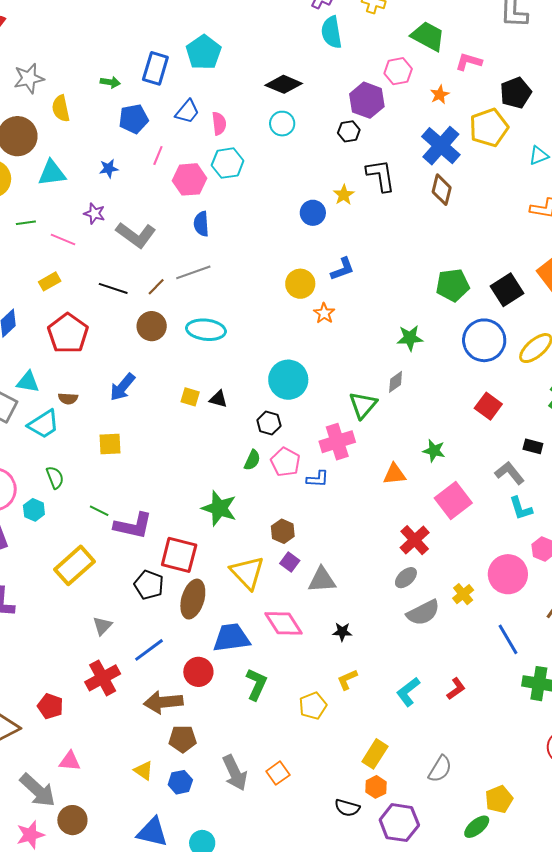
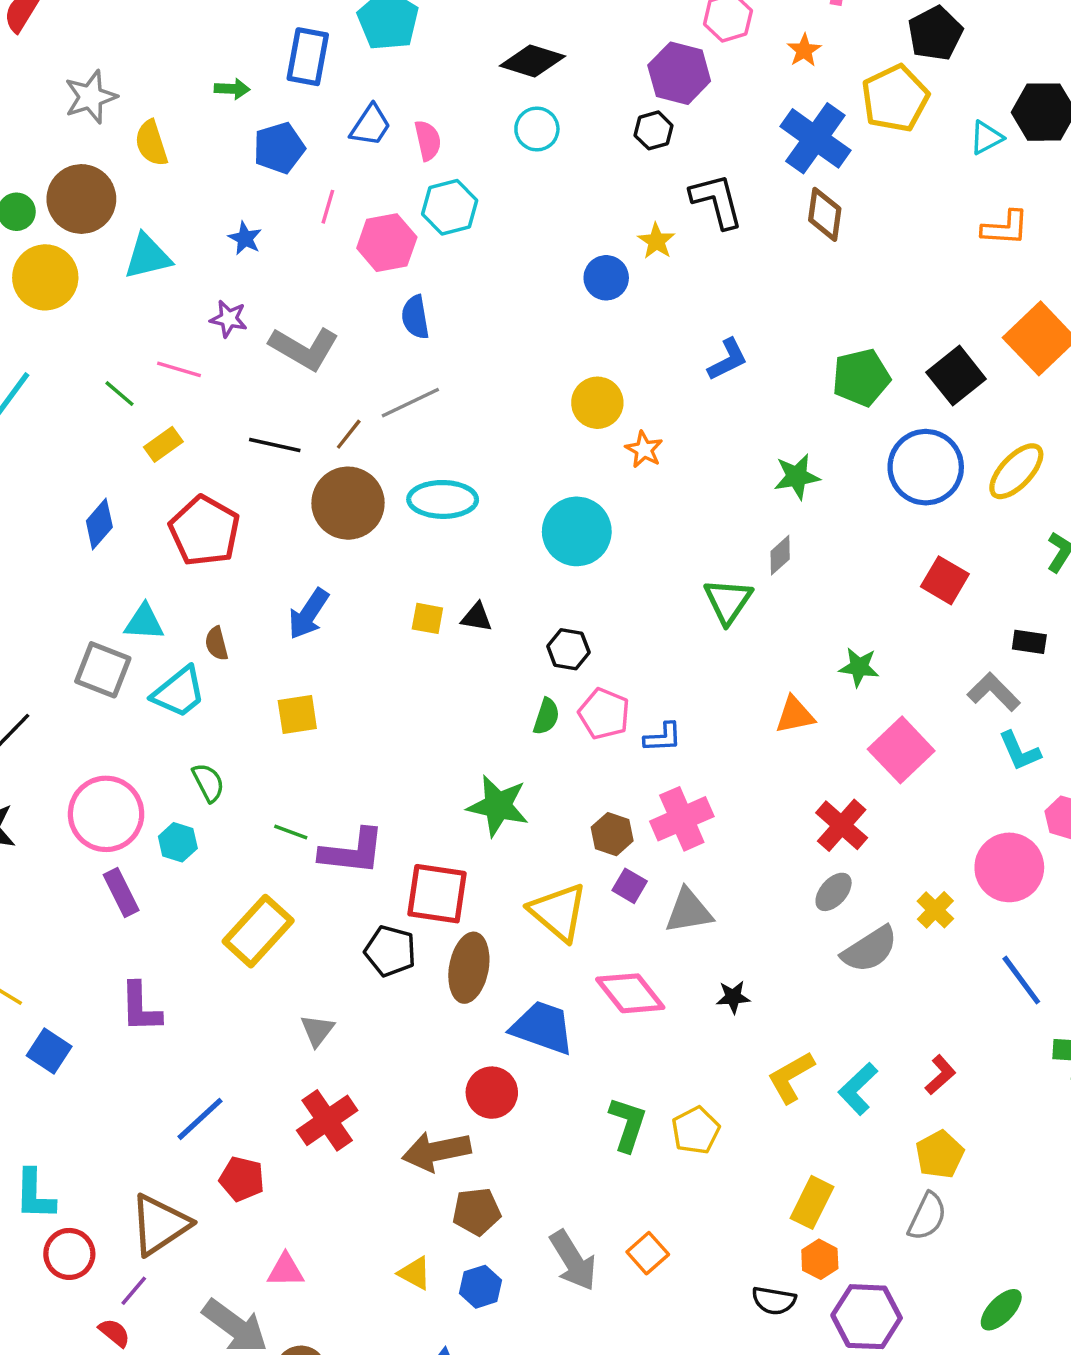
blue star: (109, 169) -> (245, 238), turned -30
green line: (26, 223) -> (120, 394), moved, turned 54
blue L-shape: (342, 269) -> (728, 360), moved
brown circle: (152, 326) -> (348, 503), size x1.4
cyan circle: (288, 380) -> (577, 531), moved
brown semicircle: (68, 399) -> (217, 644), turned 78
pink cross: (337, 442) -> (682, 819), moved
blue trapezoid: (231, 638) -> (543, 1028), turned 33
blue line: (149, 650) -> (200, 1119), moved
yellow L-shape: (347, 680) -> (791, 1077), moved, size x1.4
green L-shape: (256, 684) -> (628, 1124), moved
yellow pentagon: (499, 799) -> (940, 1154), moved

